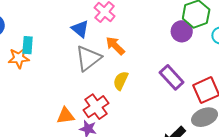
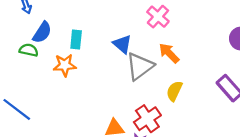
blue triangle: (80, 29) -> (122, 44), moved
cyan rectangle: (28, 45) -> (76, 40), moved

